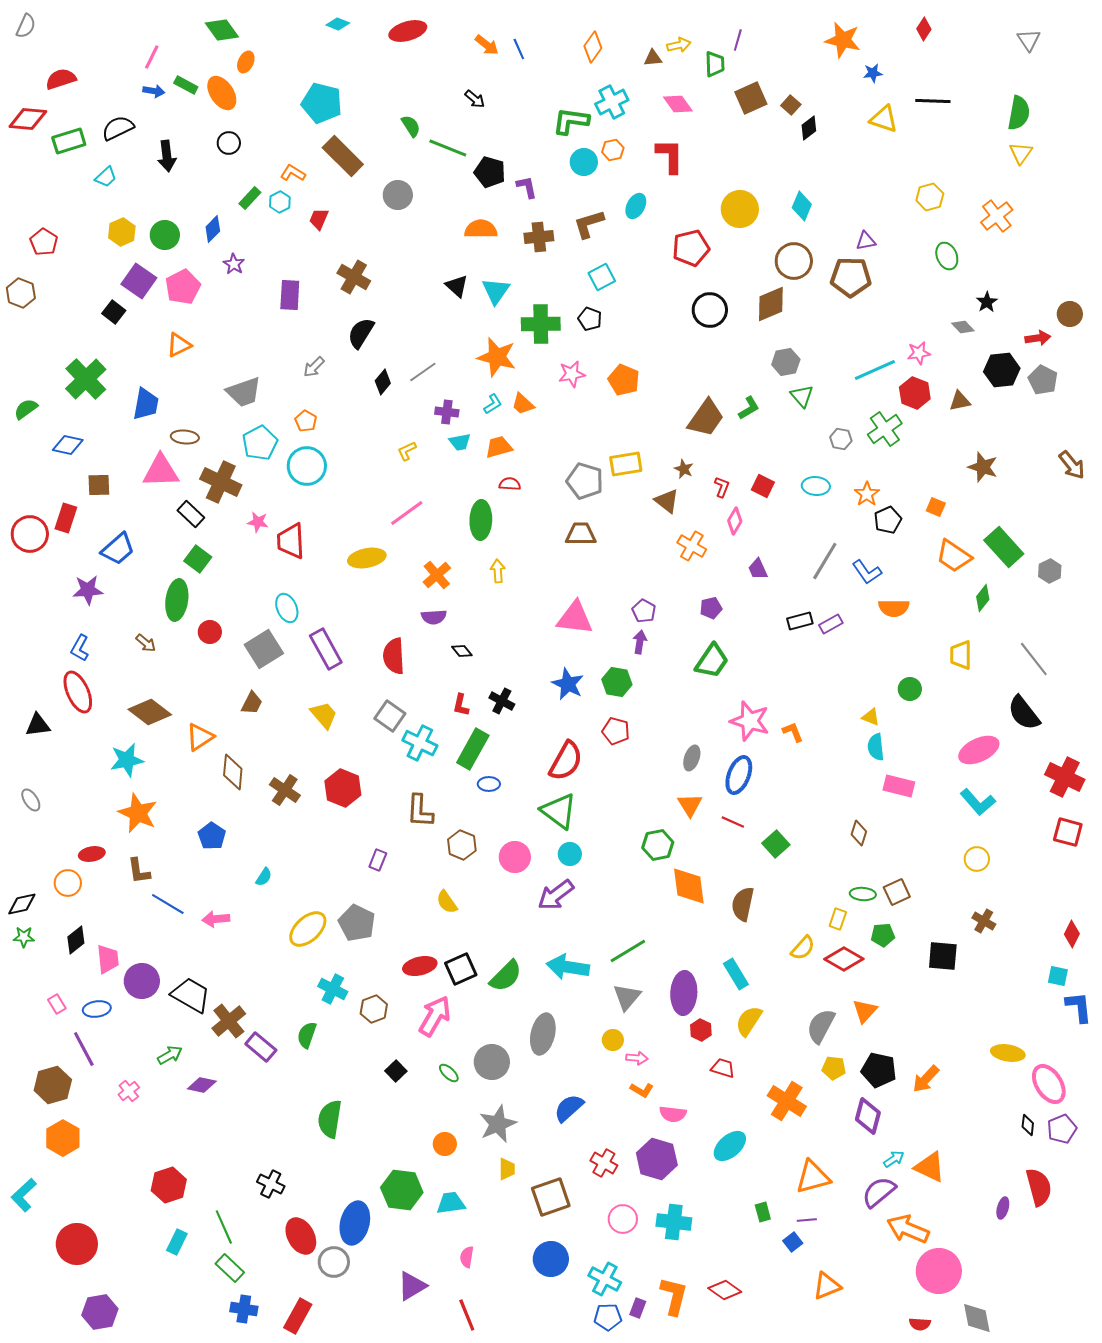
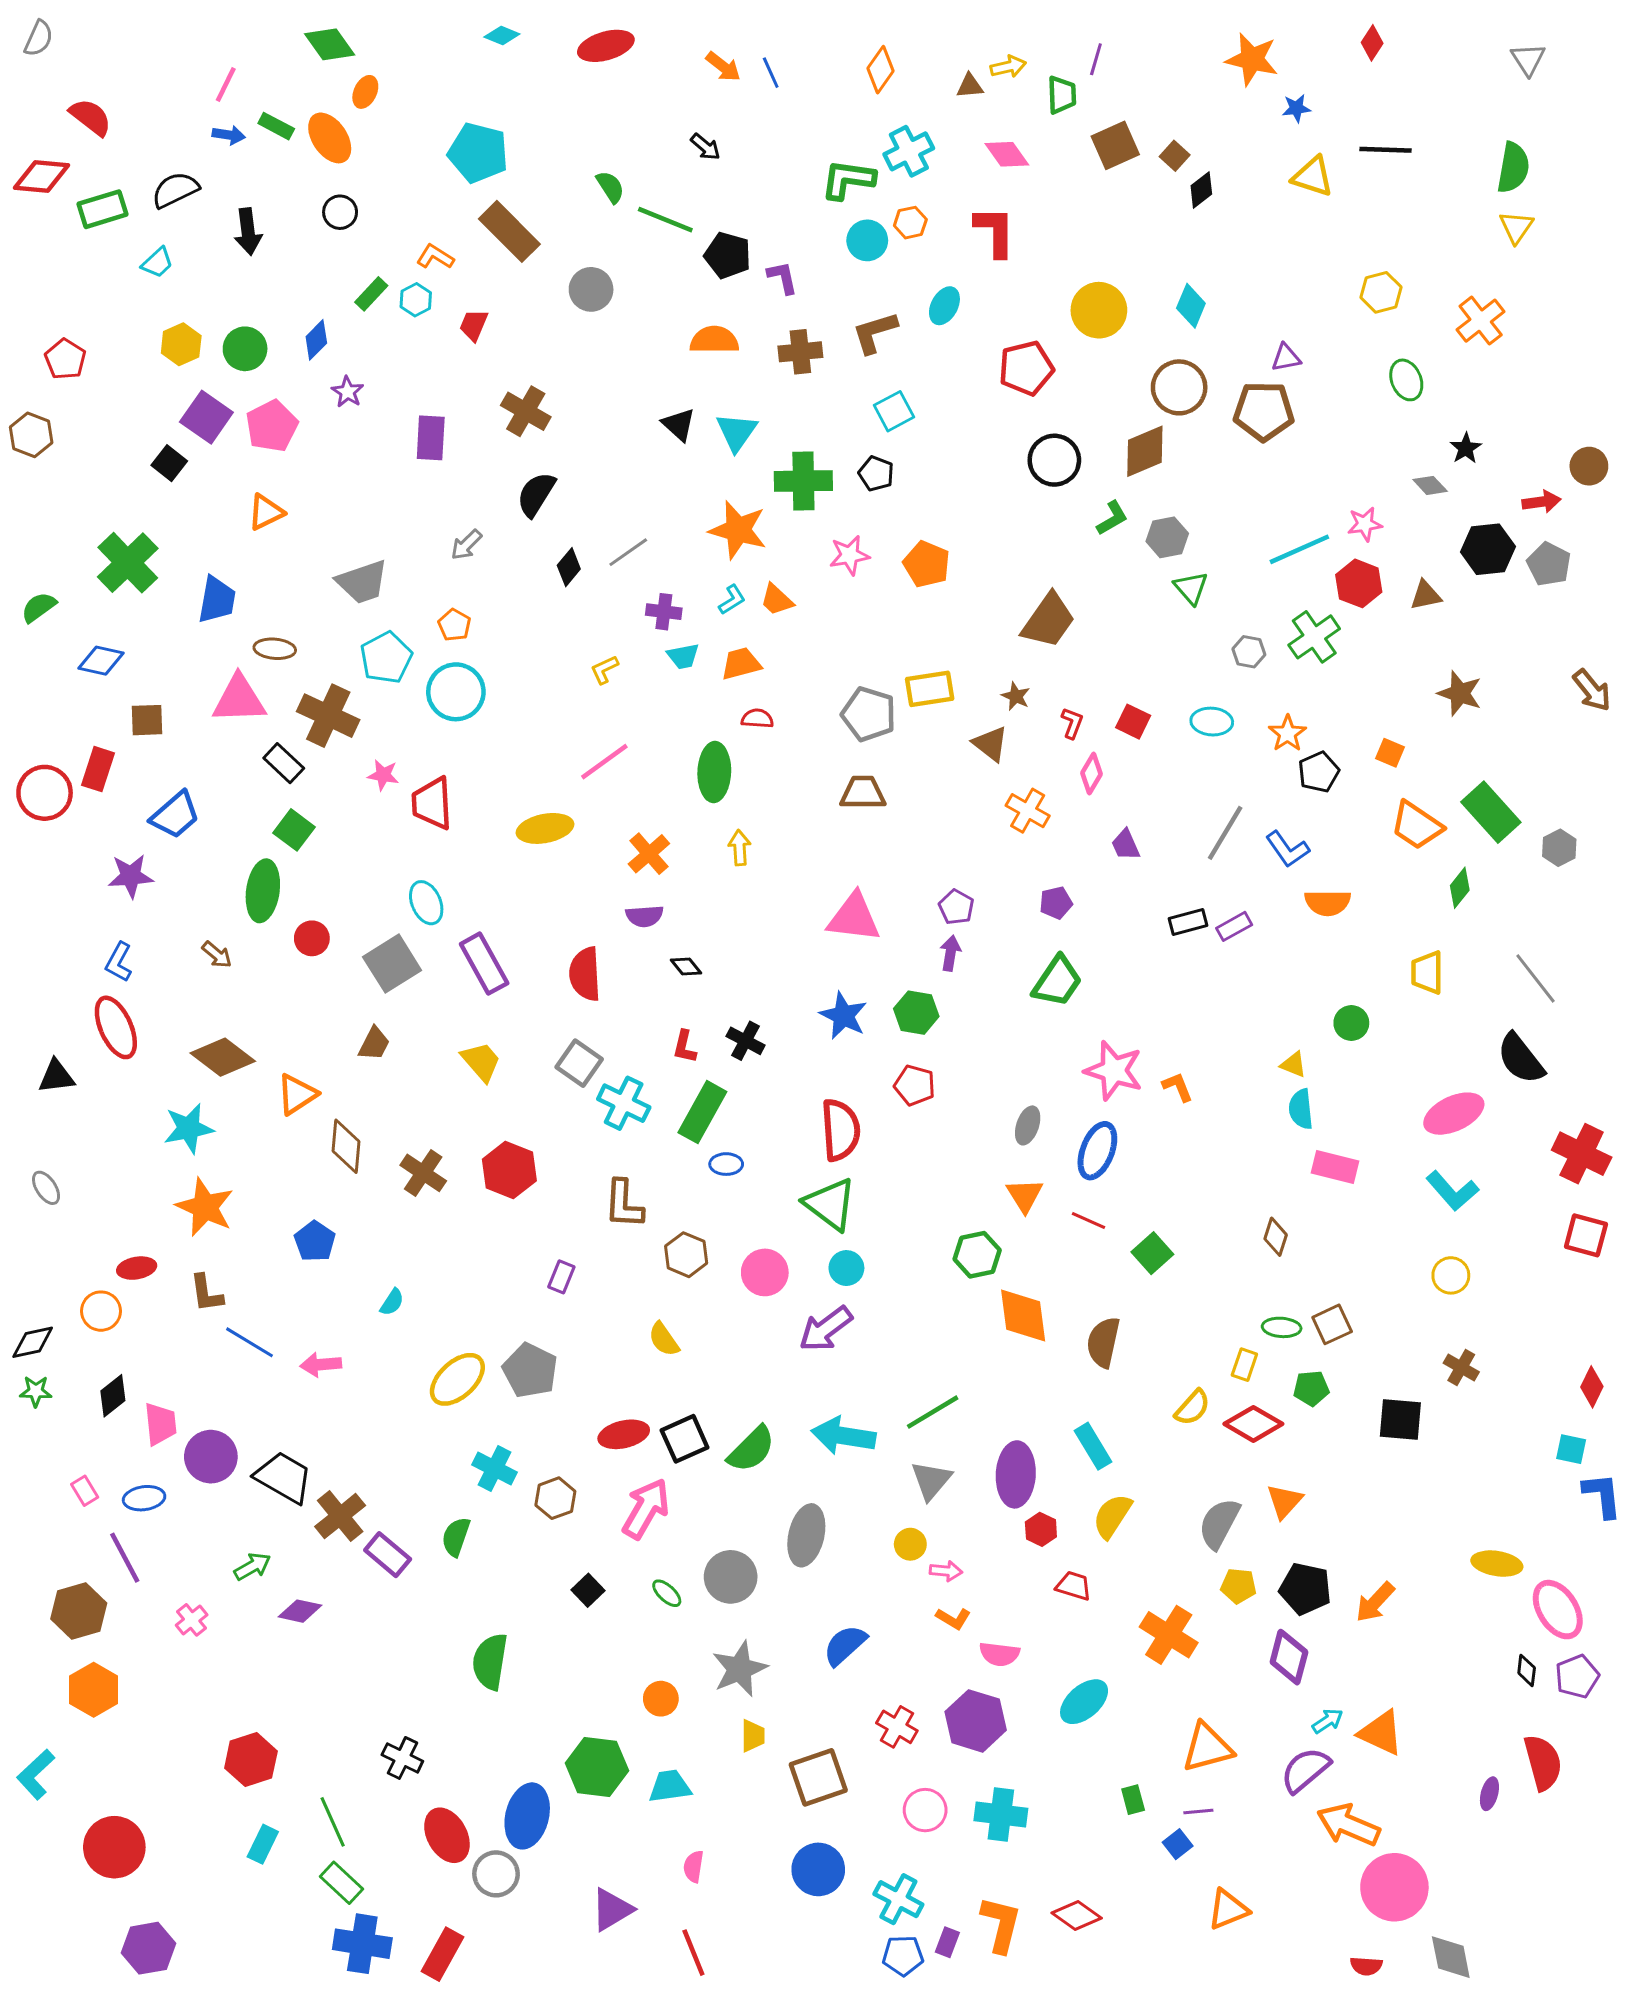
red semicircle: (61, 79) -> (91, 117), turned 56
green L-shape: (749, 408) -> (1112, 518), moved
red semicircle: (566, 761) -> (841, 1130), turned -33
blue cross: (244, 1309) -> (362, 1944), size x1.4

